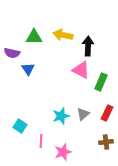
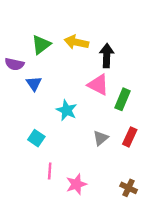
green triangle: (34, 37) -> (41, 45), turned -36
cyan star: (61, 116) -> (67, 110), moved, turned -30
cyan square: (20, 126) -> (36, 138), moved
brown cross: (106, 142) -> (129, 188), moved, turned 32

